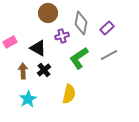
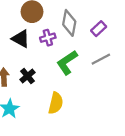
black triangle: (38, 48) -> (21, 39), moved

